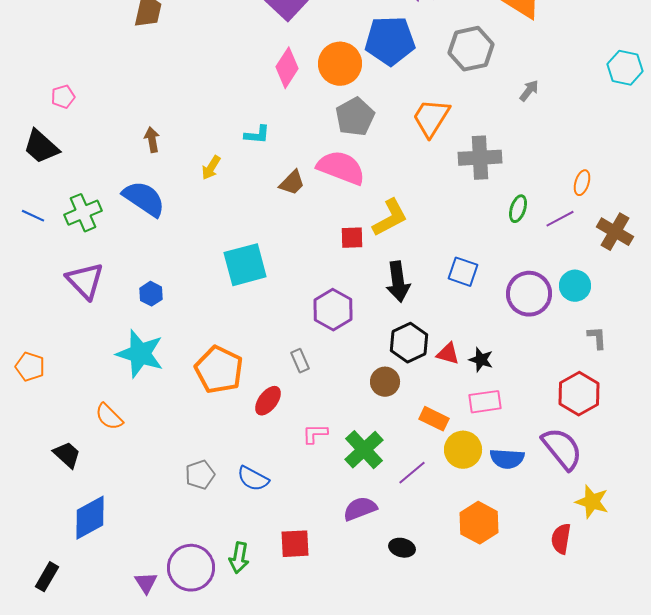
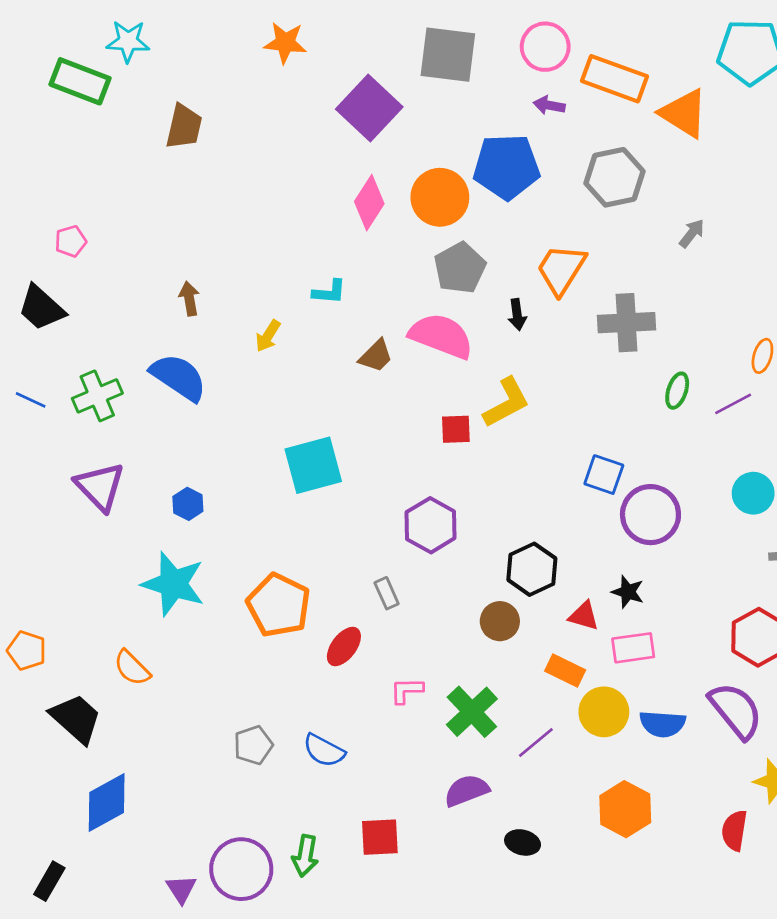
black arrow: (398, 282) -> (517, 315), moved, size x0.6
purple circle: (529, 294) -> (650, 515), moved
red triangle: (448, 354) -> (584, 616), moved
orange pentagon: (30, 367) -> (27, 651), moved
black trapezoid: (67, 455) -> (76, 718), size x1.4

